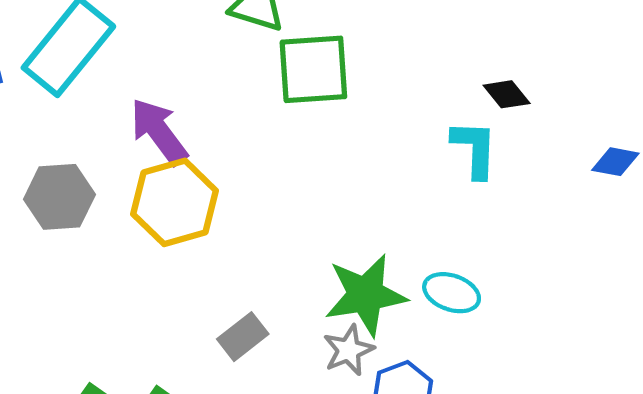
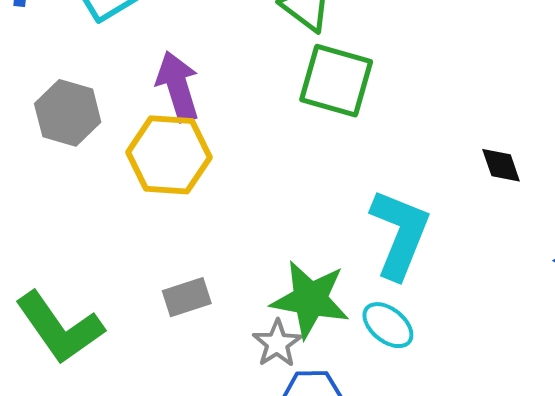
cyan L-shape: (474, 149) -> (400, 234), moved, size x1.5
gray star: (349, 350) -> (277, 343), turned -30

